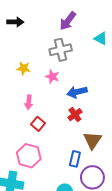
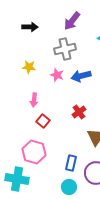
black arrow: (15, 22) -> (30, 27), moved
blue arrow: (77, 92) -> (81, 76), moved
blue rectangle: (75, 159) -> (71, 163), moved

